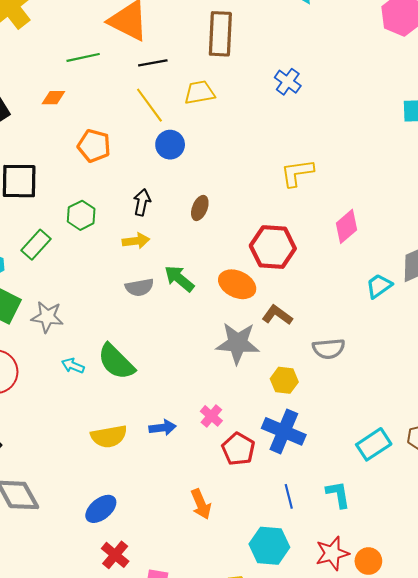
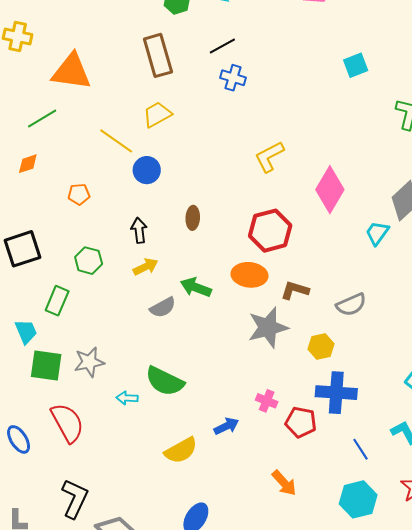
black line: (153, 63) -> (222, 46), moved
orange pentagon: (94, 146) -> (79, 194), size x0.7
pink diamond: (347, 226) -> (330, 190), size x1.4

